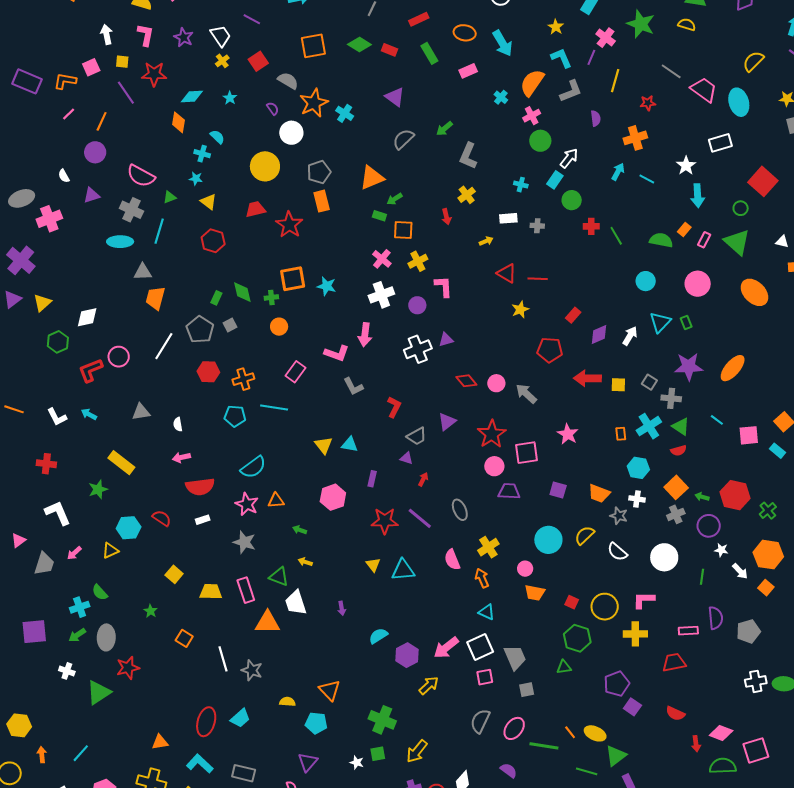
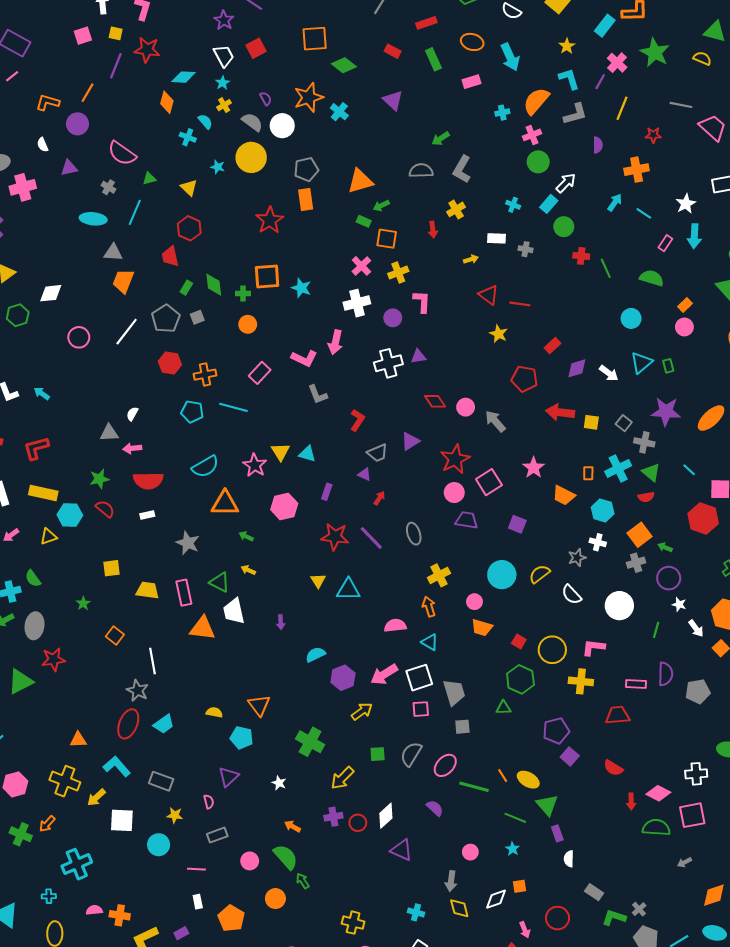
white trapezoid: (221, 36) -> (224, 56), moved
purple star: (184, 37) -> (224, 20), moved
green diamond: (359, 45) -> (344, 65), moved
yellow cross: (222, 61) -> (224, 105), moved
gray line: (671, 71) -> (681, 105), turned -30
orange L-shape: (65, 81) -> (48, 102), moved
gray semicircle: (288, 81) -> (252, 122), moved
purple line: (126, 93) -> (116, 66), turned 50
cyan cross: (501, 97) -> (502, 113), turned 32
pink line: (69, 114) -> (12, 76), moved
gray semicircle: (403, 139) -> (421, 171), moved, turned 35
cyan star: (196, 179) -> (218, 167), moved
red trapezoid: (255, 209) -> (170, 256), moved, turned -95
gray cross: (131, 210) -> (108, 187), size x0.6
orange rectangle: (684, 230) -> (685, 305), moved
pink rectangle: (704, 240) -> (665, 243), moved
pink circle: (698, 284) -> (684, 327), size x0.7
yellow star: (520, 310) -> (499, 334), turned -30
white arrow: (630, 336) -> (609, 373), turned 90
red L-shape: (90, 370) -> (36, 448), moved
gray triangle: (141, 412) -> (109, 433), moved
white semicircle: (178, 424) -> (132, 414), turned 32
pink square: (527, 453) -> (489, 482), turned -30
yellow rectangle: (121, 463) -> (43, 493), moved, turned -32
green star: (98, 489) -> (99, 479), moved
orange trapezoid: (599, 493) -> (564, 495), moved
red hexagon: (735, 495) -> (703, 518), moved
orange triangle: (276, 501) -> (225, 503), size x1.6
pink star: (247, 504) -> (255, 465), moved
gray star: (619, 516) -> (577, 558), turned 30
pink semicircle: (452, 560) -> (395, 626), moved, turned 100
yellow square: (174, 574) -> (112, 568), turned 36
gray star: (252, 670) -> (138, 691), moved
white cross: (756, 681) -> (696, 774), moved
green square: (378, 754) -> (378, 754), moved
green triangle: (616, 756) -> (547, 805), turned -40

